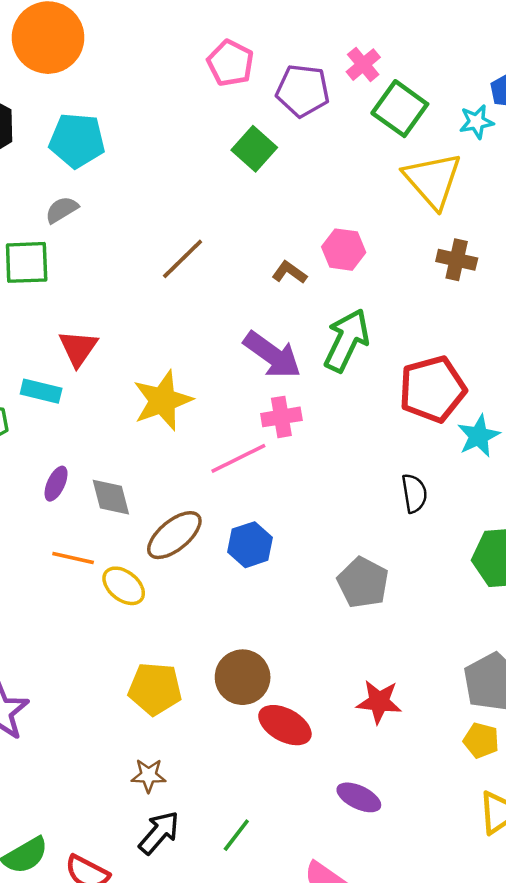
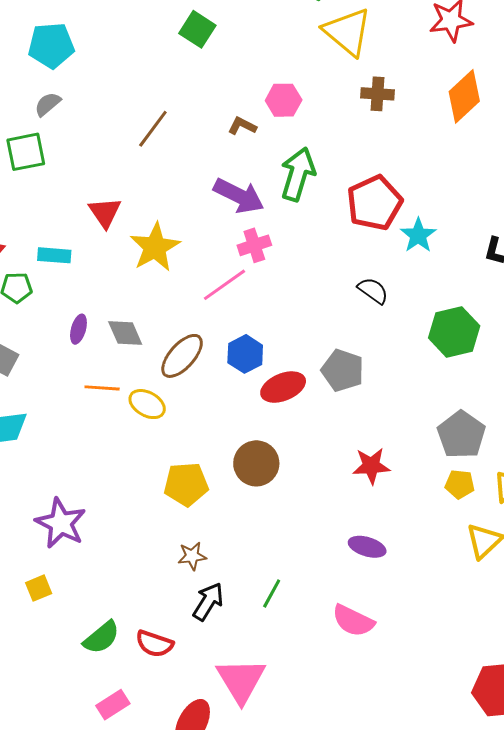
red triangle: (78, 348) -> (105, 213), moved
black semicircle: (414, 493) -> (373, 291), turned -36
red ellipse: (285, 725) -> (283, 387), moved, turned -42

